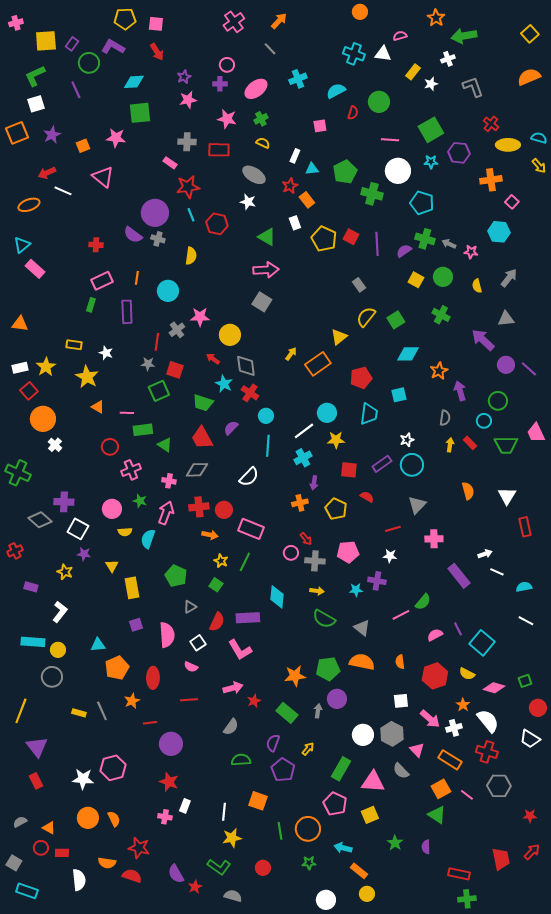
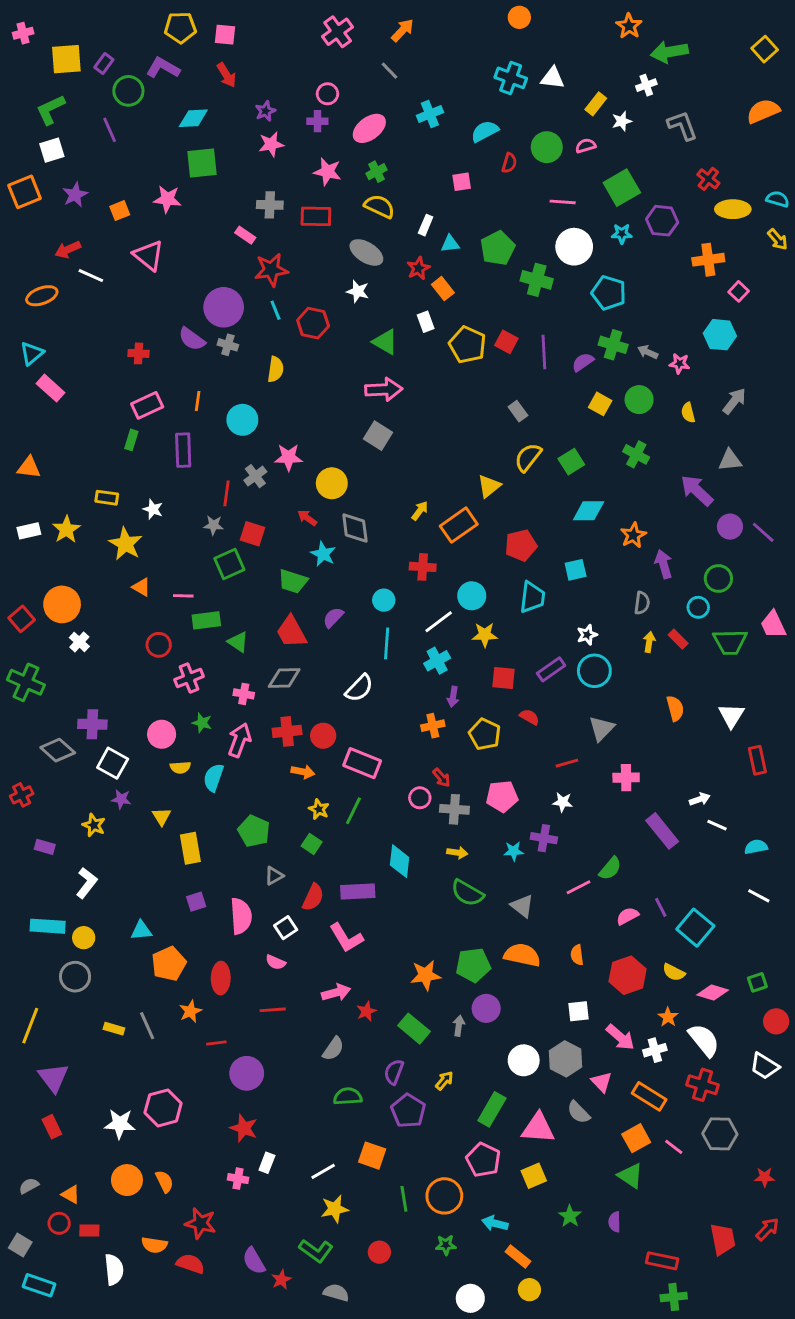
pink semicircle: (400, 36) -> (586, 146), moved
yellow semicircle: (263, 143) -> (379, 206), size x1.5
red square: (29, 391) -> (22, 619), moved
red cross: (250, 393) -> (423, 567), moved, turned -30
white line: (224, 812) -> (323, 1171), turned 54

